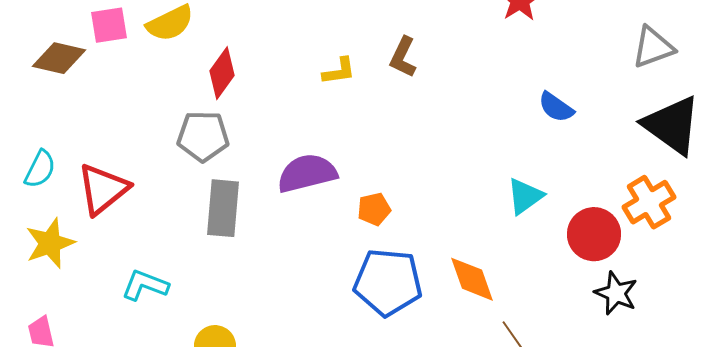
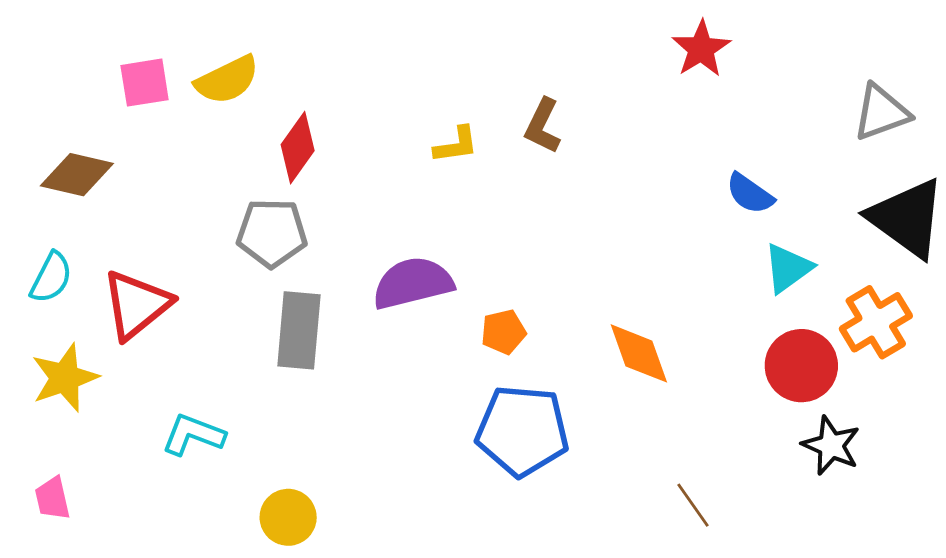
brown diamond: (59, 58) -> (77, 175), moved
cyan triangle: (525, 196) -> (788, 268), moved
orange diamond: (472, 279) -> (639, 353), moved

